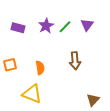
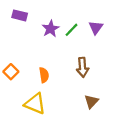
purple rectangle: (18, 28) -> (20, 15), moved
orange square: (10, 65) -> (11, 72), turned -32
brown triangle: (93, 100) -> (91, 102), moved

